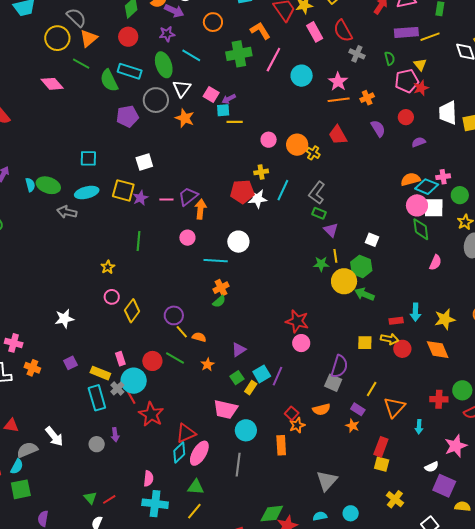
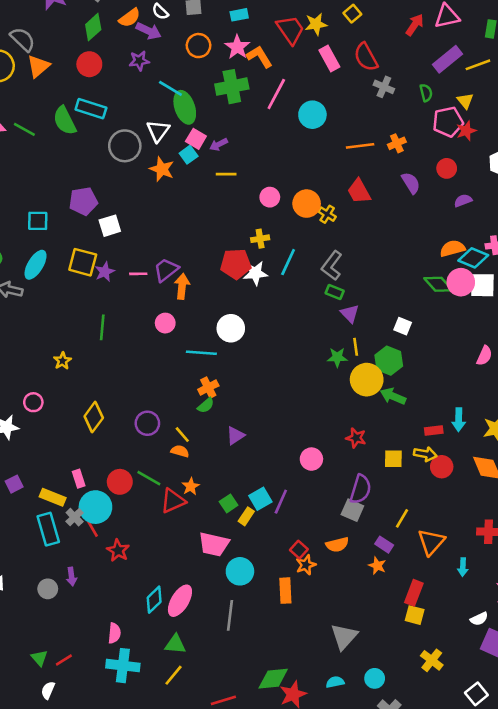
purple rectangle: (406, 32) -> (448, 59), turned -35
green line: (81, 64) -> (24, 129), moved
green ellipse: (164, 65) -> (185, 107), moved
pink star: (338, 82) -> (237, 47), moved
cyan square: (223, 110) -> (189, 155), moved, turned -32
purple pentagon: (127, 116) -> (83, 201), moved
cyan ellipse: (87, 193) -> (35, 265), turned -45
green diamond: (421, 229) -> (438, 284), moved, turned -35
pink circle: (112, 297) -> (33, 402), moved
red star: (297, 321) -> (356, 438), moved, size x0.7
yellow line: (182, 332) -> (182, 435), moved
purple triangle: (239, 350) -> (235, 435), moved
red star: (151, 414) -> (118, 550), size x0.7
red triangle: (186, 433) -> (173, 501), moved

